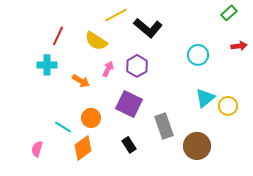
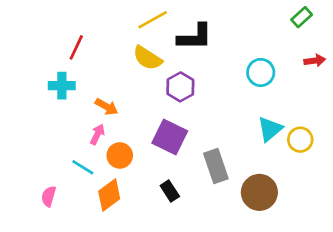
black L-shape: (148, 28) -> (195, 37), turned -40
yellow semicircle: (96, 41) -> (147, 58), moved
pink arrow: (108, 69) -> (97, 134), moved

